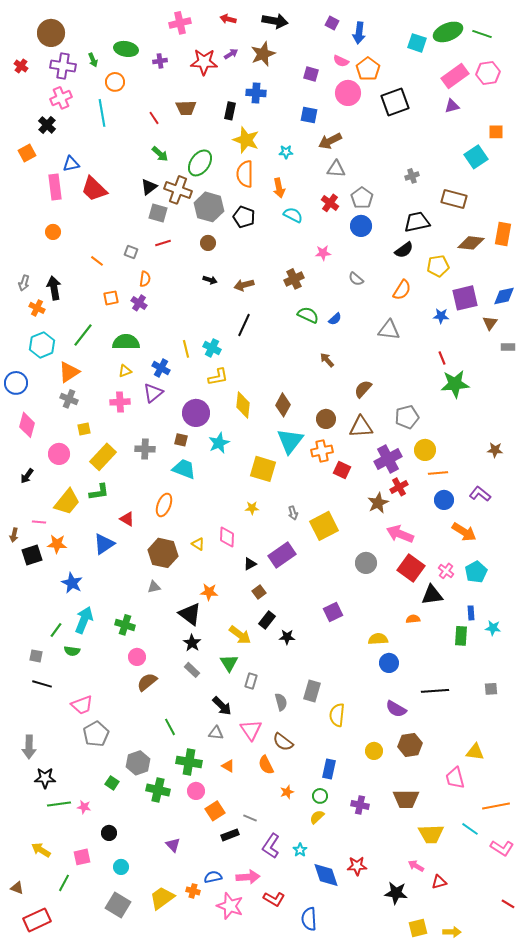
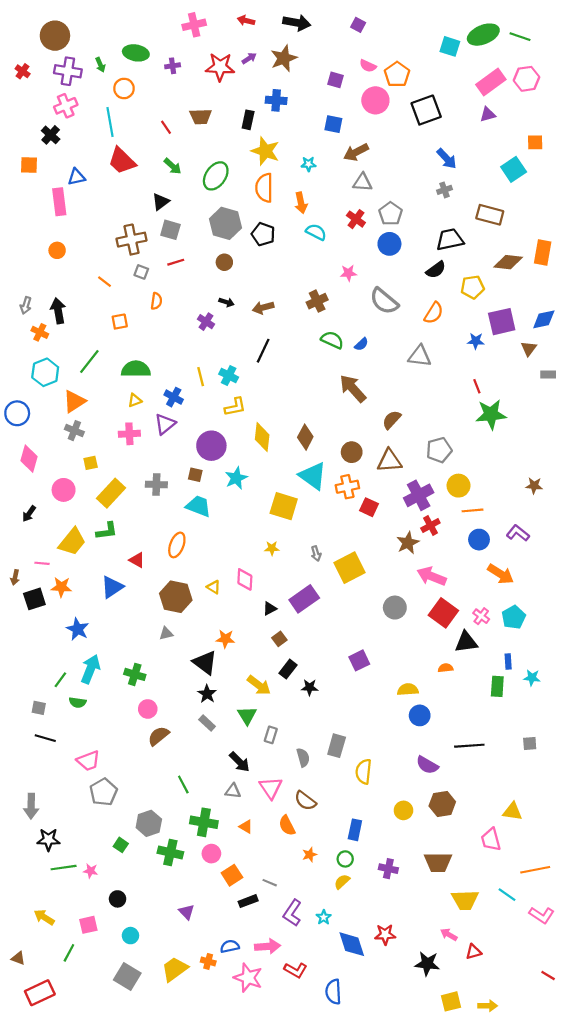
blue arrow: (359, 33) -> (447, 159), moved, turned -50
orange square: (27, 153) -> (29, 165), turned 30
red trapezoid: (94, 189) -> (122, 161), moved
brown cross: (178, 190) -> (132, 240), moved, turned -32
gray semicircle: (356, 279) -> (384, 301), size x1.8
purple cross: (139, 303) -> (206, 322), moved
brown arrow: (327, 360) -> (353, 388), size x1.8
cyan triangle: (290, 441) -> (313, 476), turned -32

